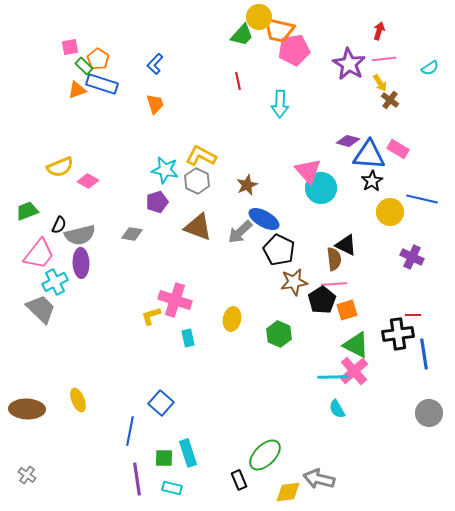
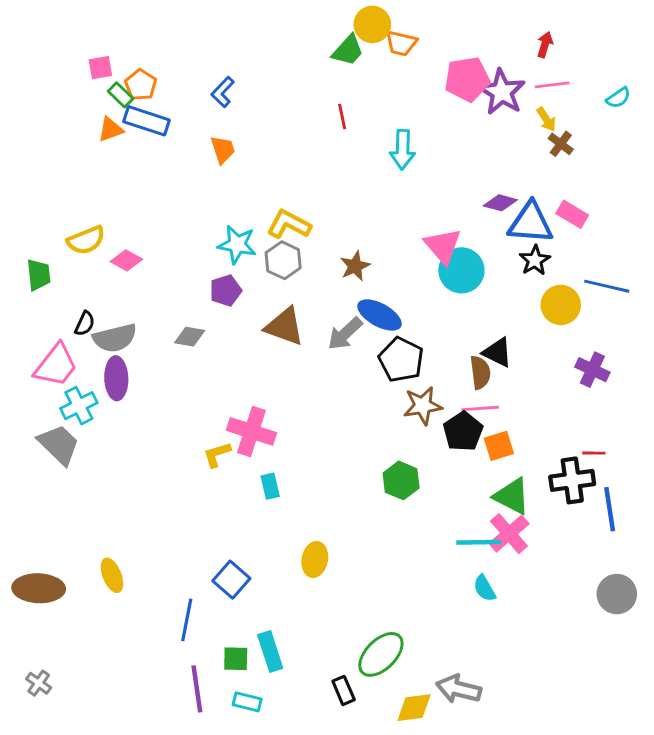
orange trapezoid: (279, 30) -> (401, 43), size x0.7
pink pentagon: (294, 50) -> (467, 79), moved
green trapezoid: (27, 211) -> (39, 275), moved, turned 105
yellow ellipse: (232, 319) -> (315, 559), moved

